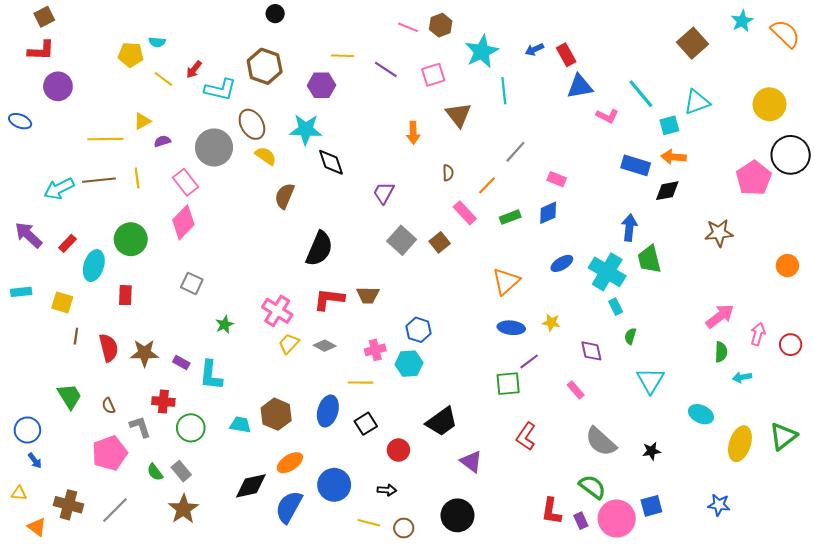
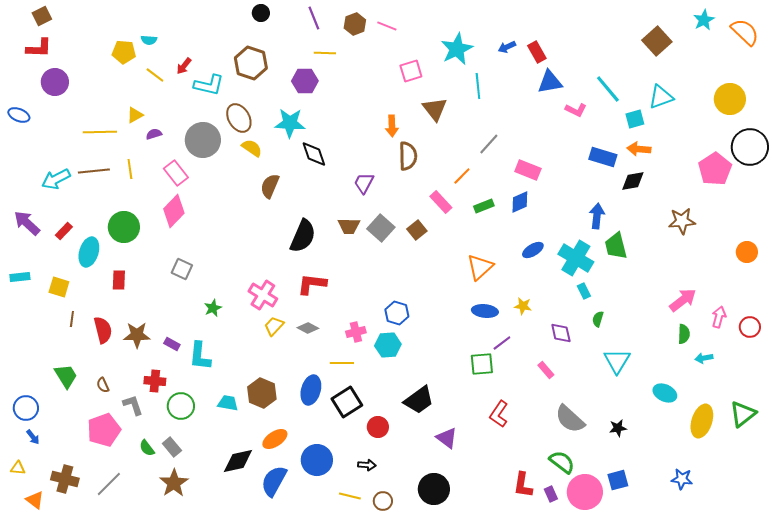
brown hexagon: (441, 25) -> (355, 24), moved
purple line: (386, 69) -> (314, 18), moved, turned 35
brown semicircle: (448, 173) -> (408, 156), moved, size x1.8
pink rectangle: (557, 179) -> (528, 170), size x1.4
brown trapezoid: (368, 295) -> (349, 226), moved
black square: (366, 424) -> (347, 402), size x1.4

